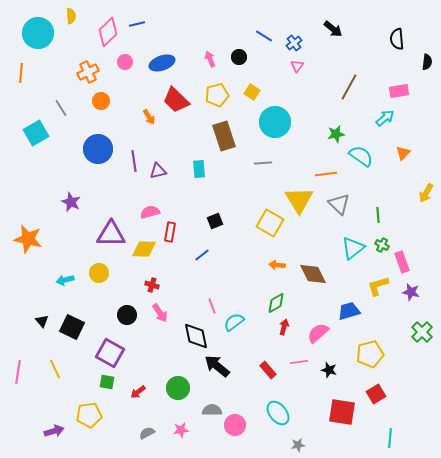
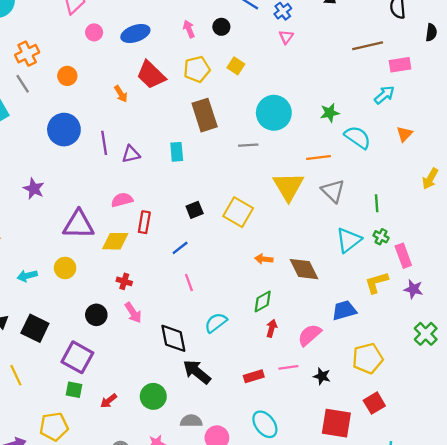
orange cross: (88, 72) -> (27, 54), moved
brown line: (349, 87) -> (368, 46), moved, turned 48
cyan circle: (275, 122) -> (274, 113), moved
yellow square: (270, 223) -> (238, 212), moved
pink line: (212, 306) -> (189, 282), moved
red rectangle: (268, 370) -> (254, 376), turned -66

